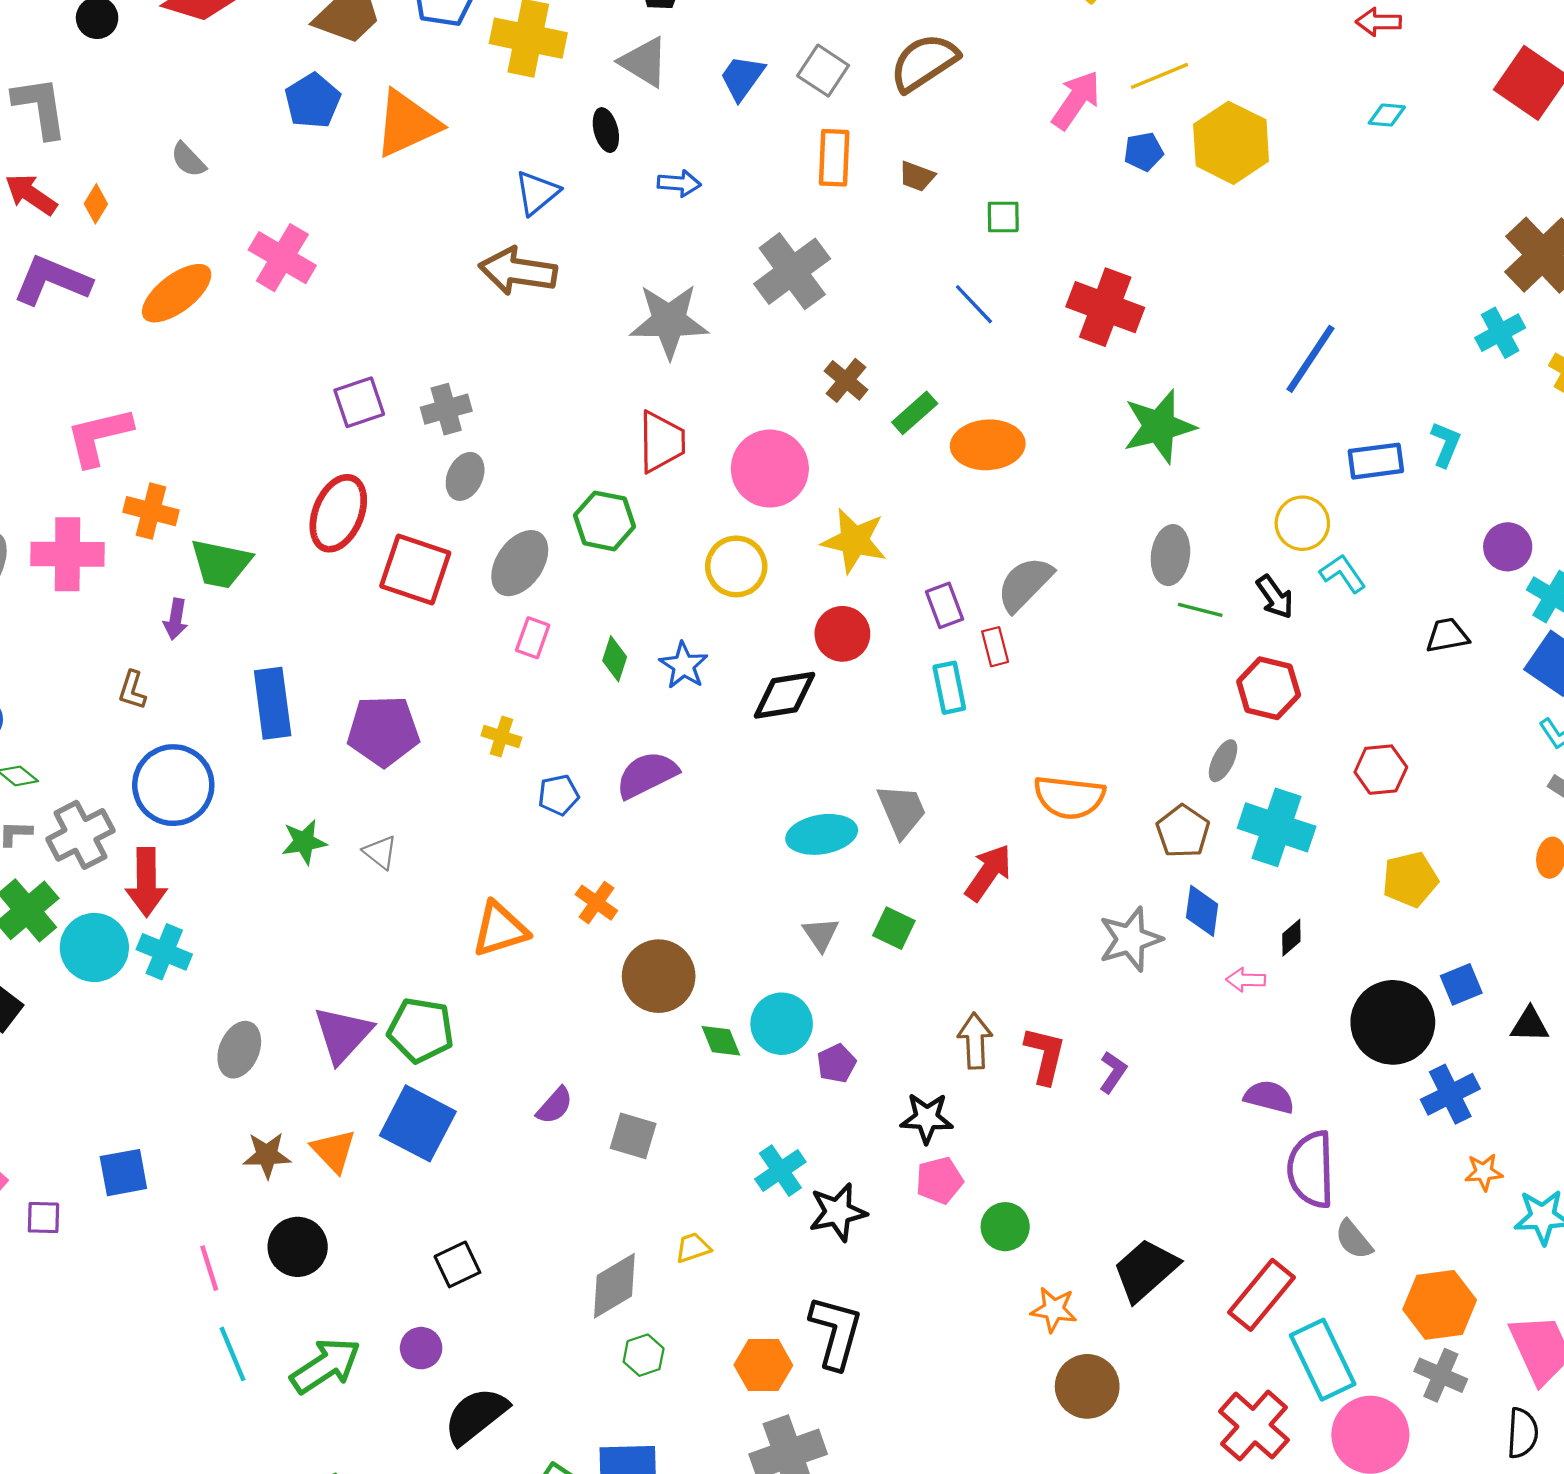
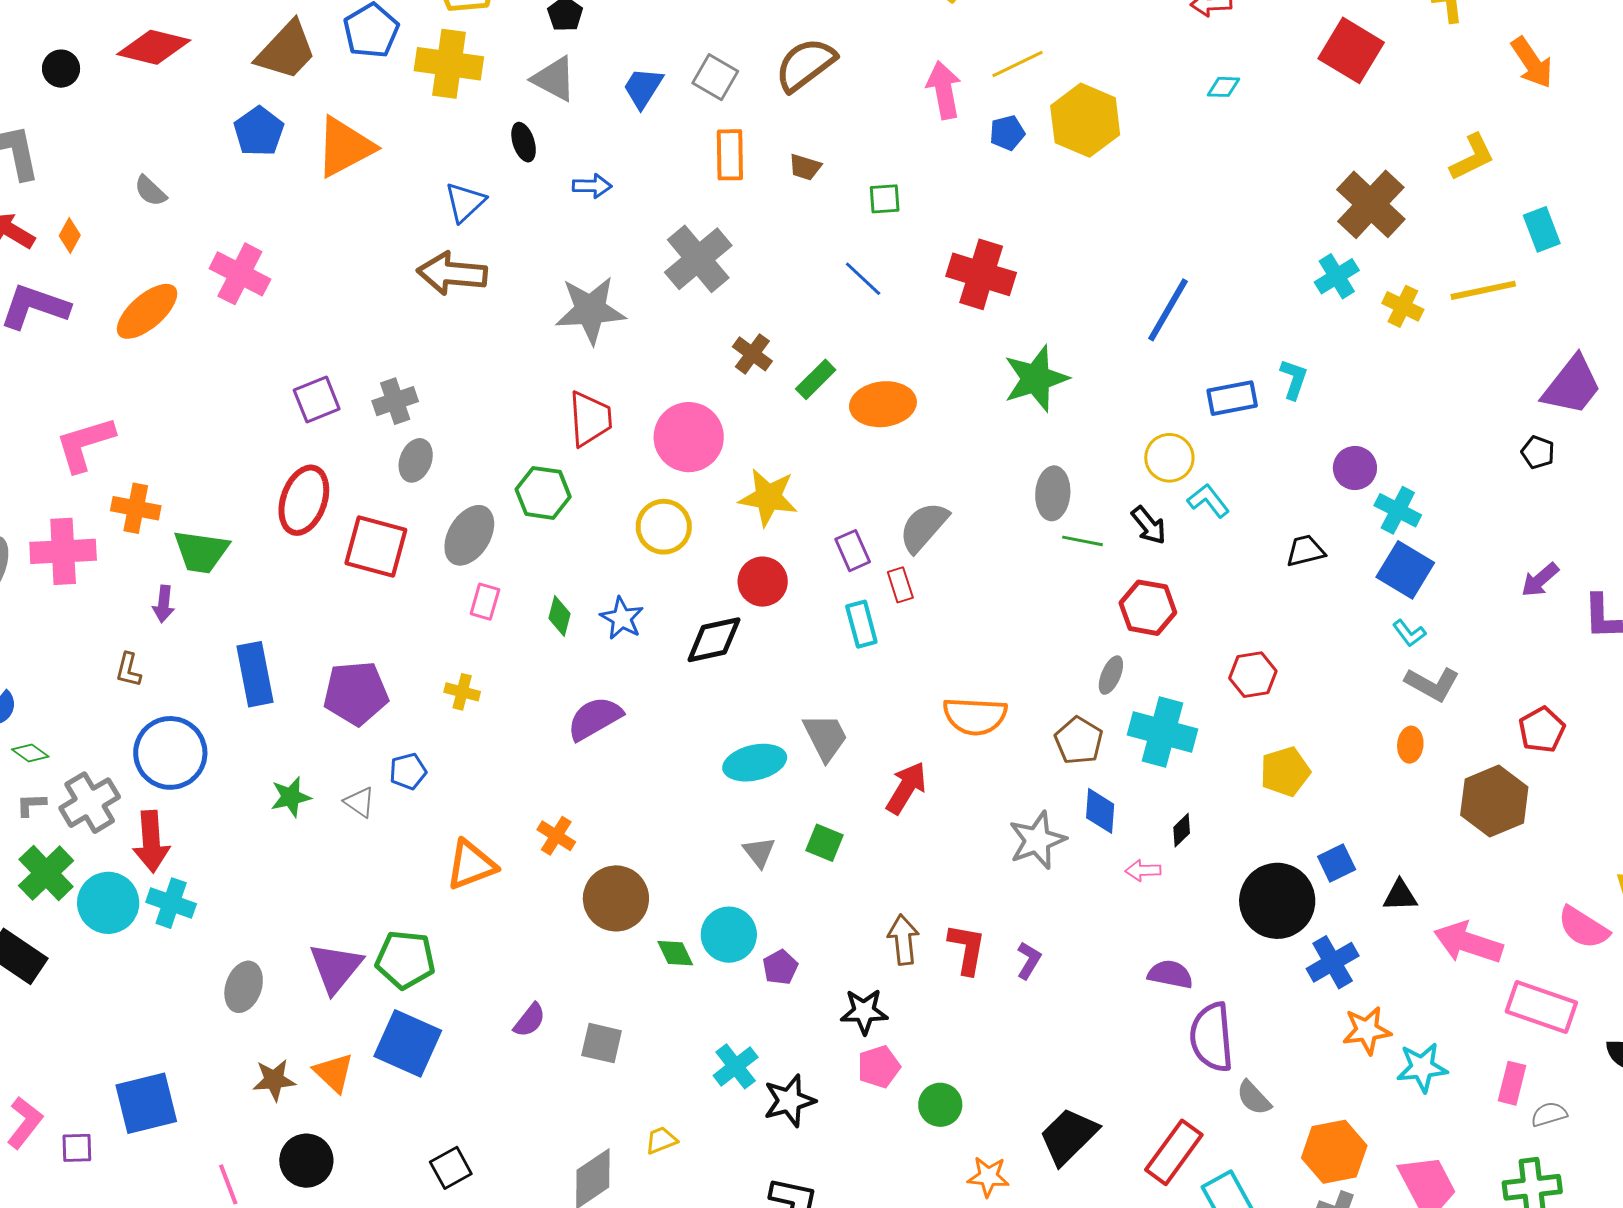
pink arrow: (1076, 100) -> (944, 90), turned -42
blue pentagon: (558, 795) -> (408, 771), moved
orange star: (1484, 1172) -> (1367, 1030), size x1.4
blue square: (123, 1173) -> (146, 1103), size x1.4

